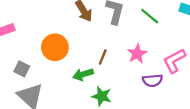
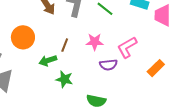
pink star: (137, 54) -> (95, 42), turned 30

